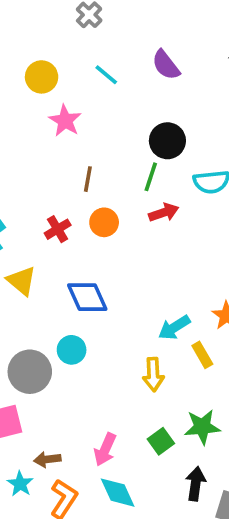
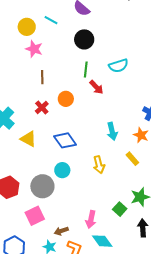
yellow circle: (42, 77) -> (27, 27), moved
black circle: (167, 141) -> (84, 39), moved
brown line: (88, 179) -> (42, 77), moved
red arrow: (164, 213) -> (96, 87), turned 77
cyan arrow: (174, 328) -> (112, 131), moved, turned -60
yellow arrow: (153, 374) -> (99, 165), moved

